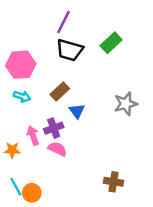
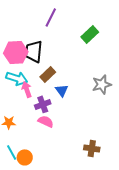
black trapezoid: (70, 50) -> (34, 51), moved, turned 80
cyan arrow: (22, 96) -> (17, 78), size x1.5
pink arrow: (33, 135) -> (27, 89), moved

